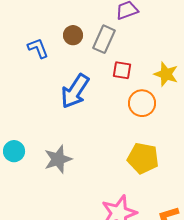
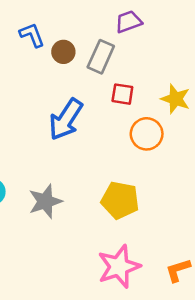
blue L-shape: (38, 48) -> (32, 35), moved
yellow pentagon: (143, 158) -> (120, 200), moved

